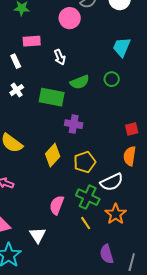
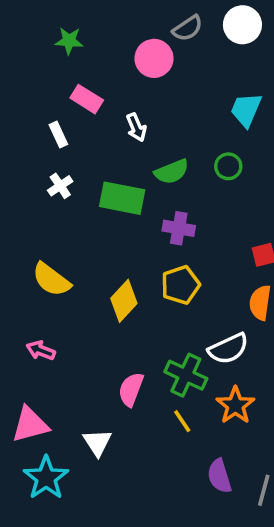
pink rectangle: (32, 41) -> (87, 99), turned 36
purple cross: (74, 124) -> (179, 228), moved
yellow pentagon: (85, 162) -> (181, 285), moved

